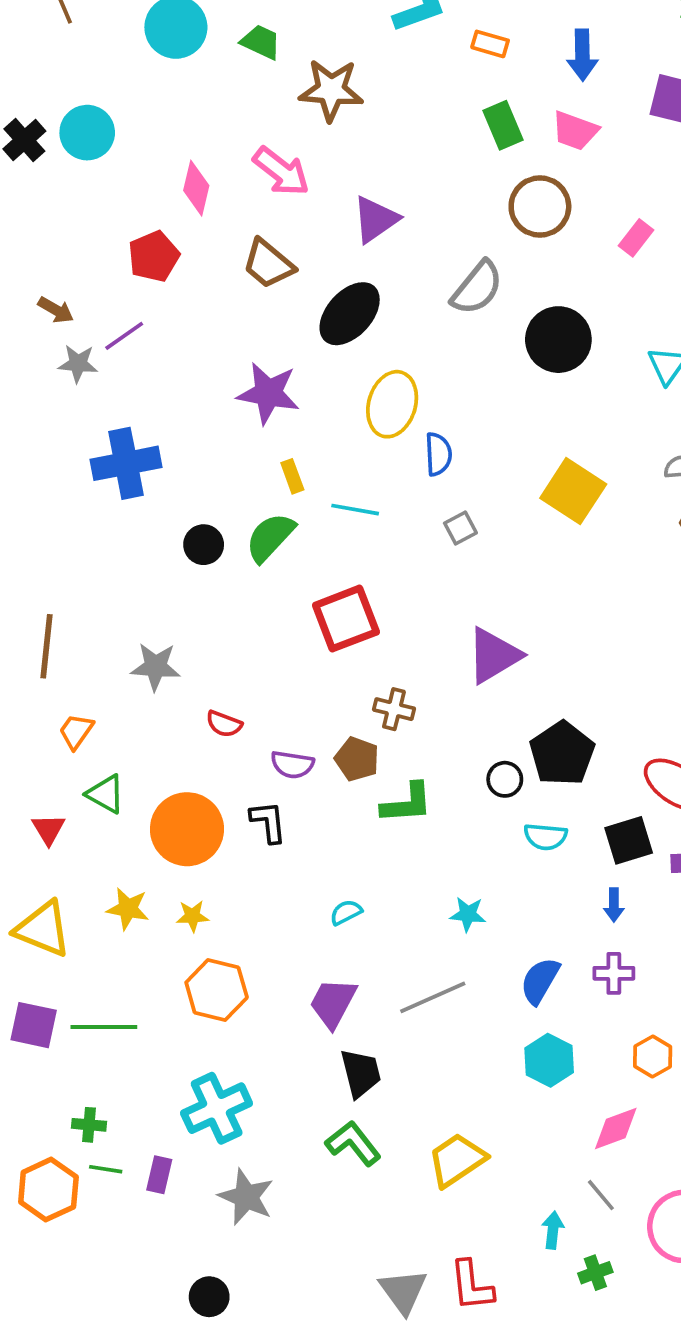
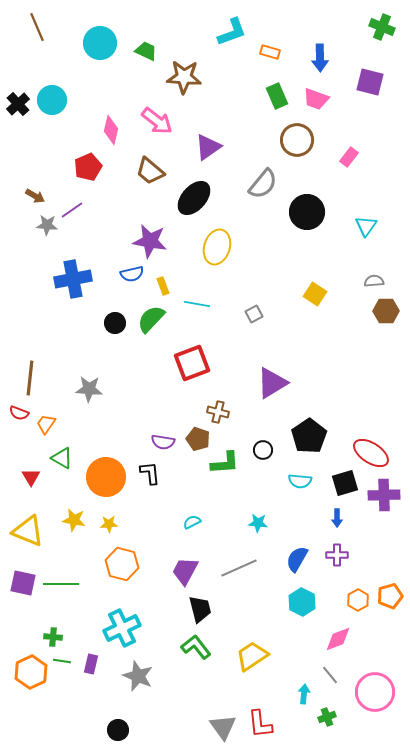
blue semicircle: (438, 454) -> (132, 274), moved, turned 80
yellow square: (573, 491) -> (315, 294), size x0.7
red semicircle: (224, 724) -> (19, 413), moved
black circle: (505, 779) -> (263, 450), moved

